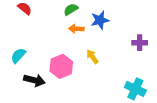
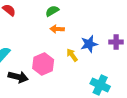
blue star: (100, 20) -> (89, 44), moved
cyan cross: (135, 89) -> (100, 85), moved

